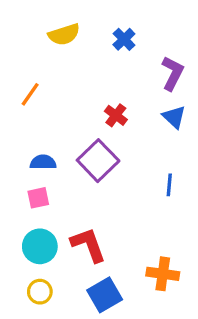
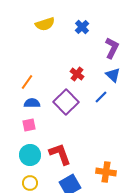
orange line: (30, 94) -> (27, 82), moved
blue line: (169, 185) -> (101, 97), moved, turned 40

